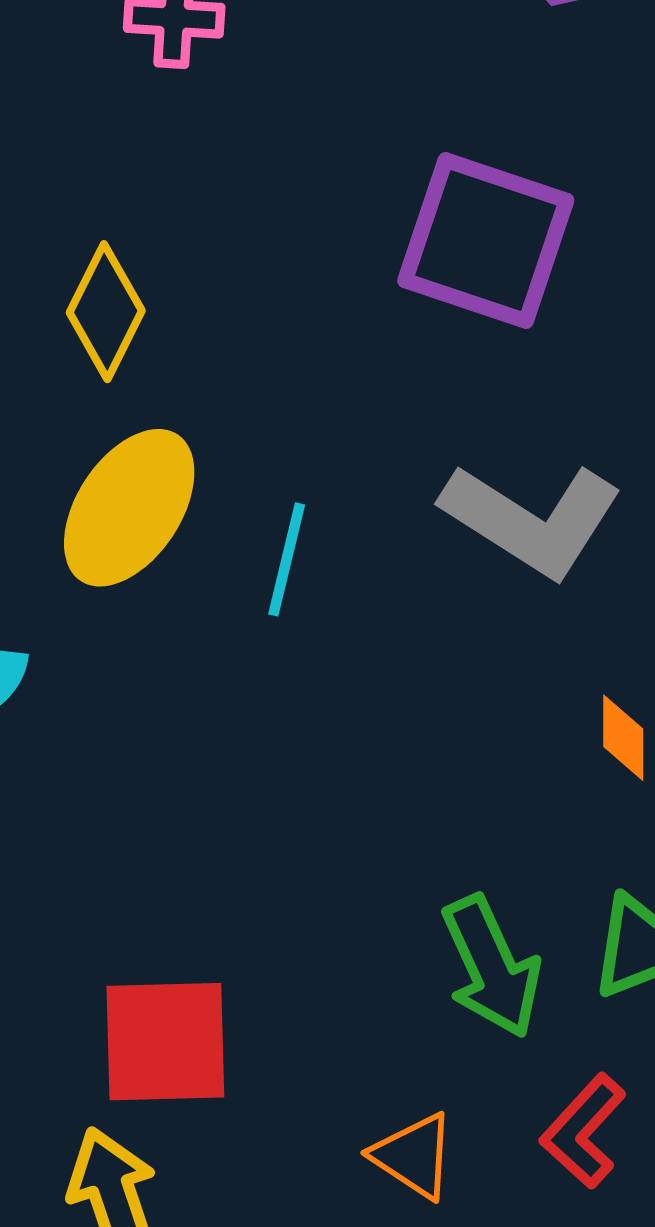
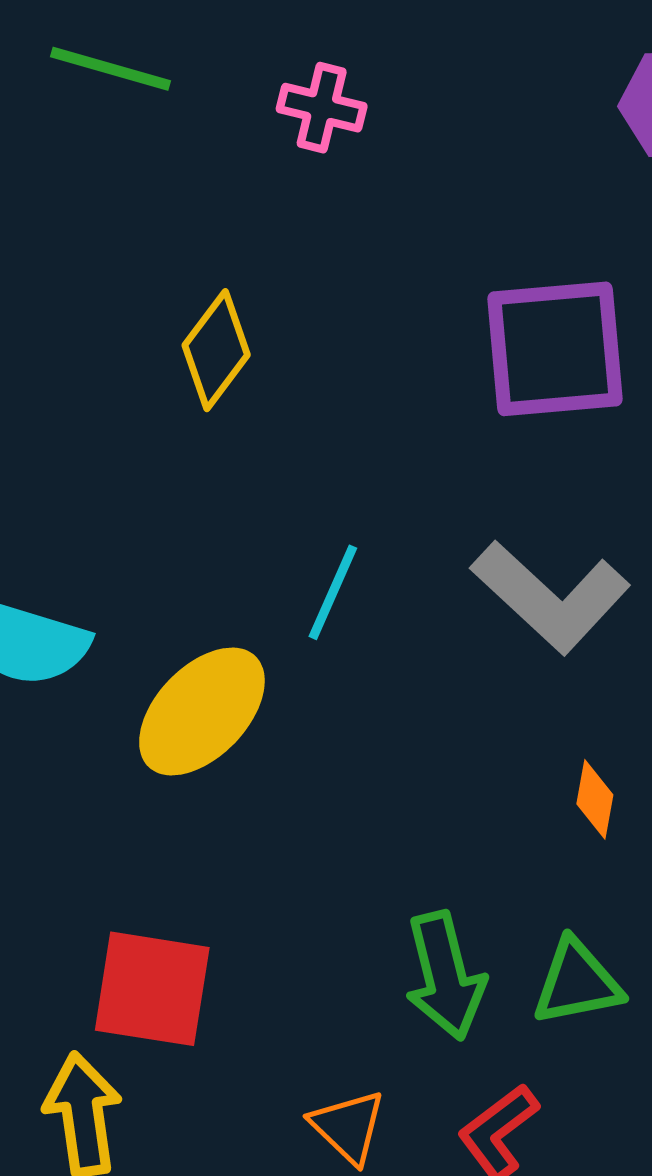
purple square: (486, 241) -> (555, 349), turned -34
yellow ellipse: (129, 508) -> (202, 712), moved

